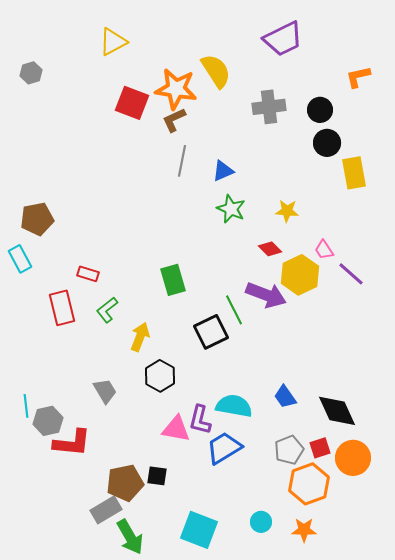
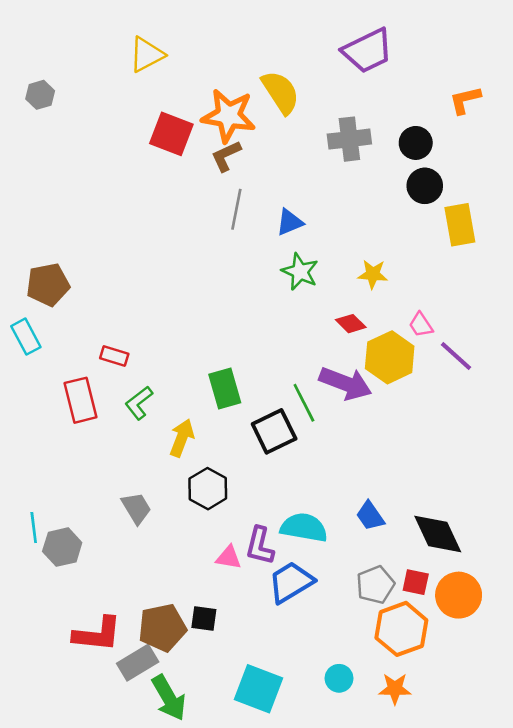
green rectangle: (173, 280) -> (225, 389), moved
pink triangle: (176, 429) -> (229, 557), size x0.7
red L-shape: (72, 443) -> (97, 634), moved
red square: (320, 448) -> (416, 582), turned 30

